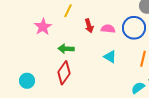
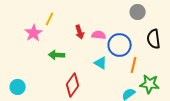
yellow line: (68, 11) -> (50, 19), moved
blue circle: (134, 28) -> (120, 45), moved
red diamond: (64, 73) -> (73, 85), moved

